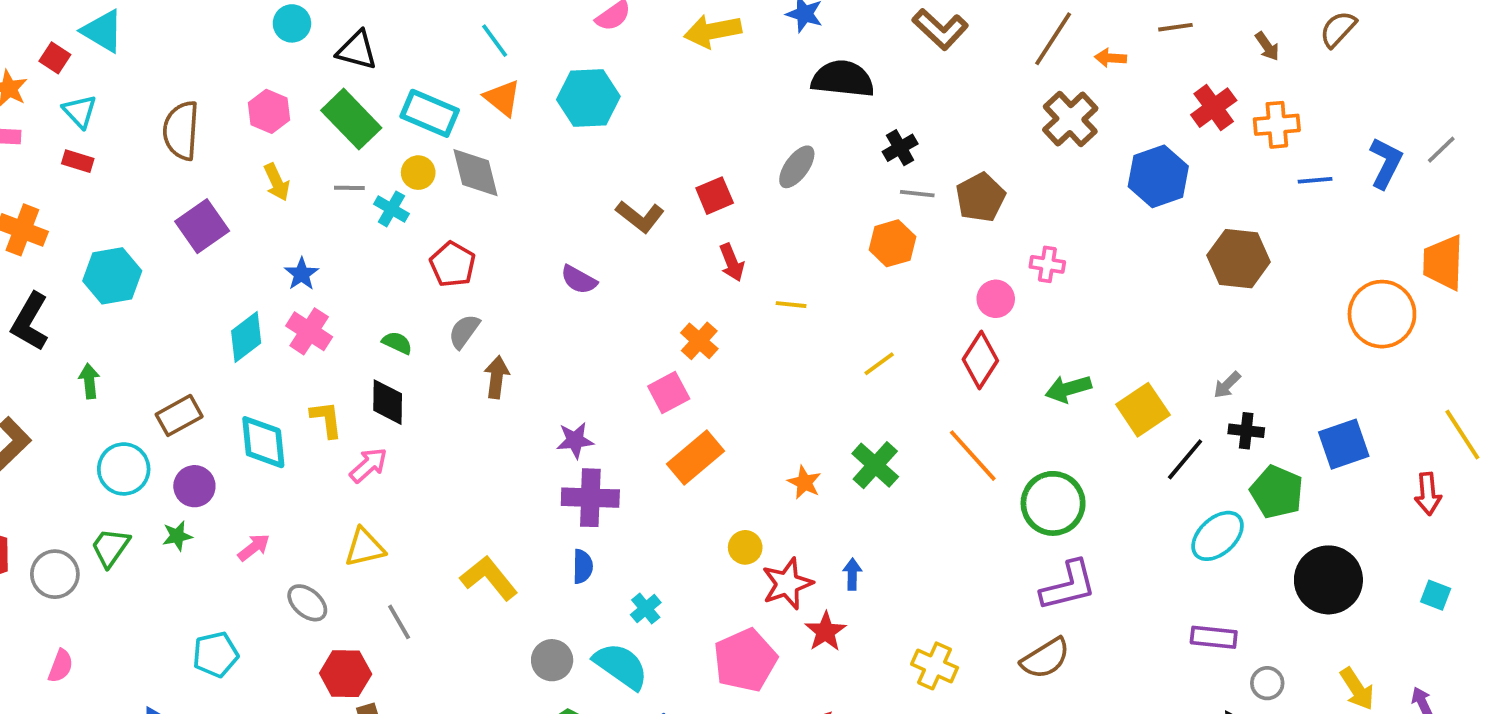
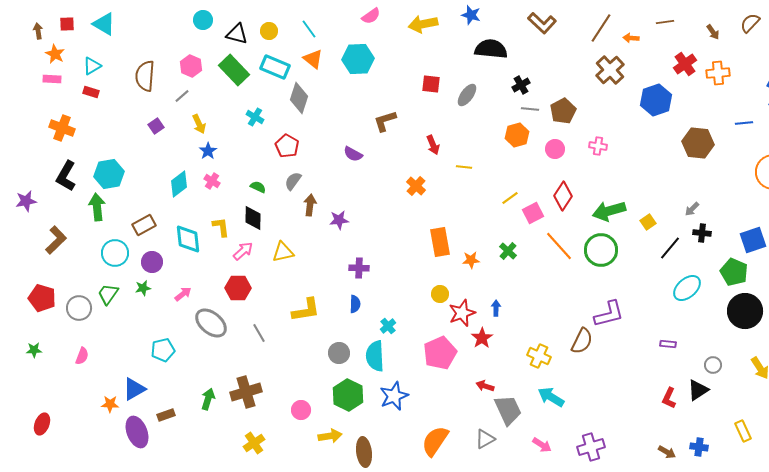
red square: (55, 58) -> (67, 24), moved, turned -35
cyan triangle: (80, 111) -> (92, 66), turned 42
yellow circle: (418, 173) -> (269, 31), moved
gray diamond: (476, 173) -> (299, 98), turned 32
blue line: (1315, 180) -> (744, 123), moved
yellow arrow: (277, 182) -> (199, 124), moved
gray line: (349, 188) -> (182, 96), moved, turned -42
red square: (715, 196) -> (431, 84), moved, turned 30
brown L-shape: (640, 217) -> (385, 121), turned 125
purple square: (202, 226) -> (156, 126), size x0.6
cyan hexagon: (112, 276) -> (109, 174), moved
pink circle: (996, 299) -> (555, 149), moved
pink cross: (309, 331) -> (212, 181), size x0.7
green arrow: (89, 381) -> (97, 207), size x1.5
green arrow: (1068, 389) -> (609, 211), size x1.4
pink square: (669, 392) -> (533, 213), moved
yellow square: (1143, 410) -> (648, 222), size x0.6
purple star: (575, 440) -> (339, 220), moved
orange rectangle: (695, 458) -> (440, 242), moved, turned -60
green cross: (875, 465) -> (508, 251), size x0.7
orange star: (804, 482) -> (471, 260), turned -30
green pentagon: (1277, 492) -> (734, 272), moved
purple cross: (590, 498) -> (359, 268), size x0.7
green circle: (1053, 503) -> (601, 250), moved
yellow triangle: (365, 547) -> (283, 252), moved
yellow L-shape: (489, 578) -> (306, 310), turned 120
gray ellipse: (307, 603) -> (211, 323), size x1.5
purple rectangle: (1214, 637) -> (668, 344), moved, size x0.7
brown semicircle: (1045, 658) -> (582, 341), moved, turned -32
cyan semicircle: (621, 666) -> (375, 356), turned -128
red hexagon: (346, 674) -> (238, 288), moved

